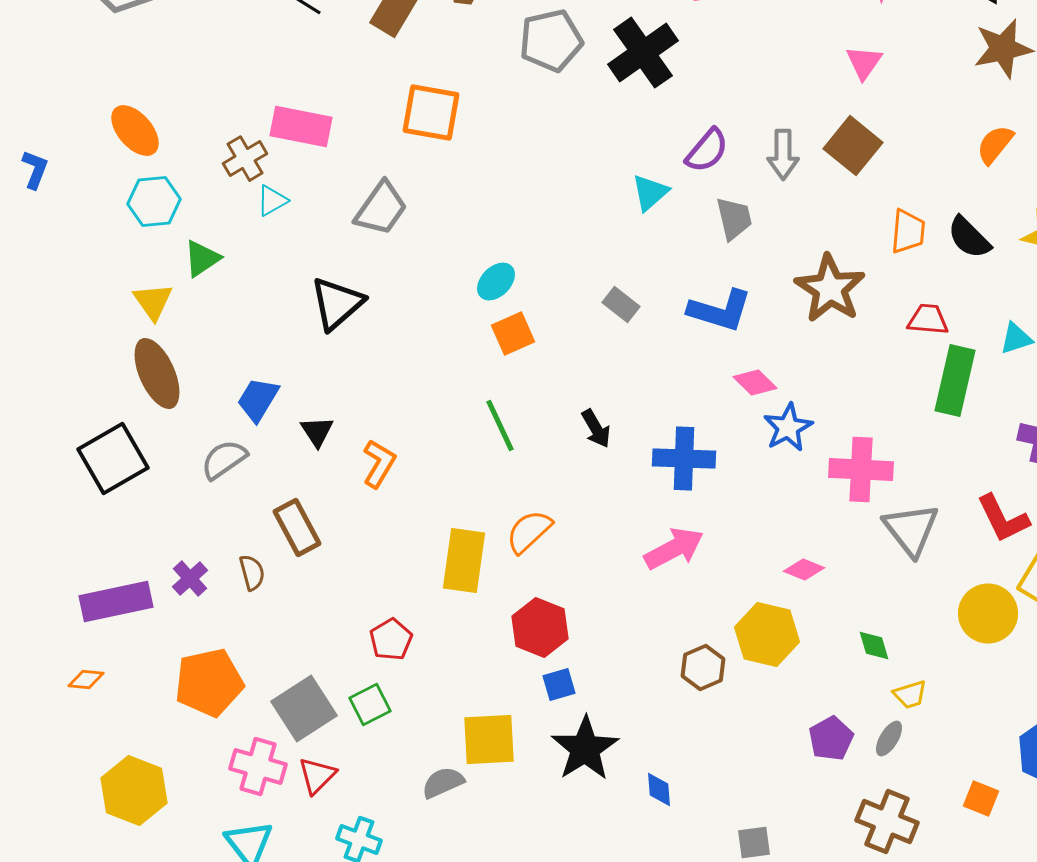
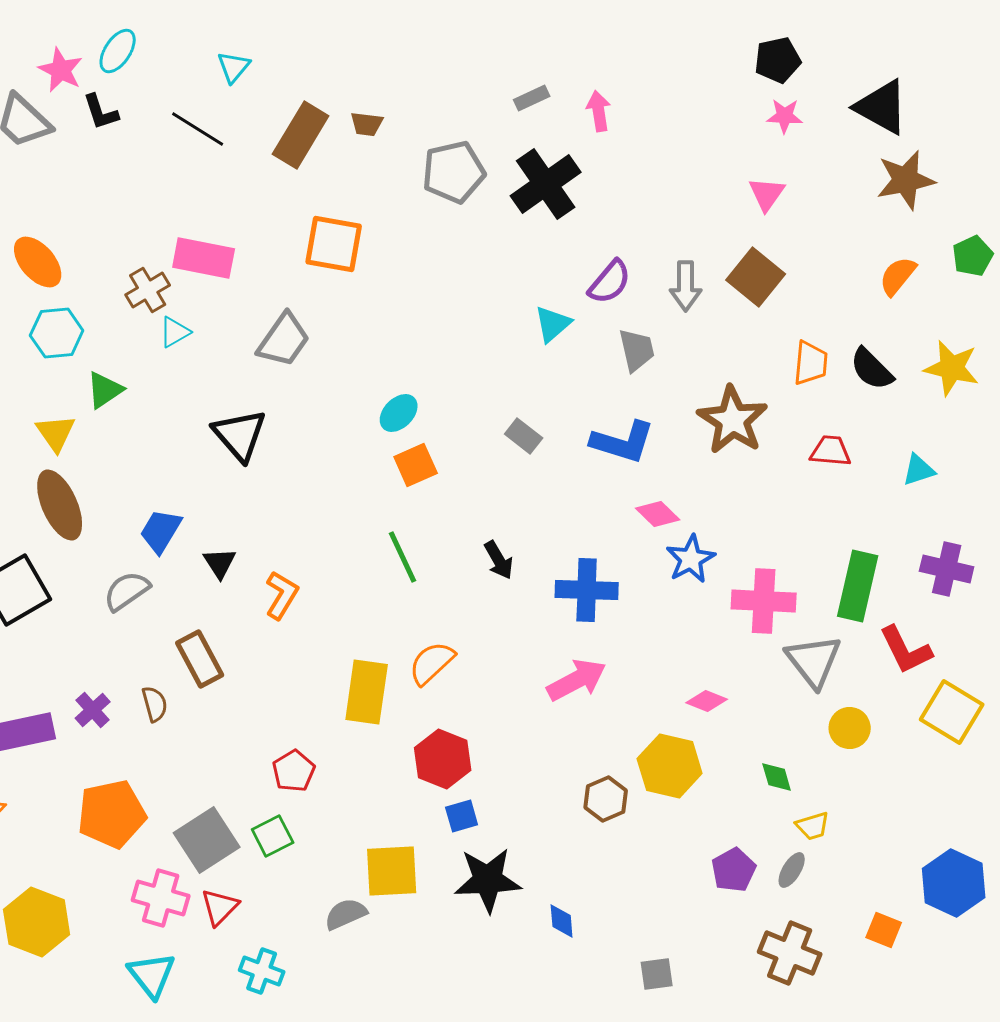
black triangle: (337, 304) -> (240, 435), turned -30
green rectangle: (955, 381) -> (858, 586), moved
yellow circle: (988, 614) -> (850, 728), moved, size x0.7
black star: (585, 749) -> (488, 880), turned 30

